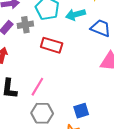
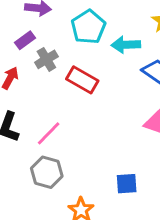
gray cross: (25, 25) -> (46, 59), moved, turned -35
blue square: (81, 111) -> (127, 184), moved

